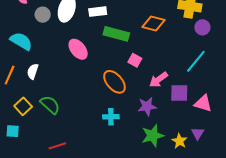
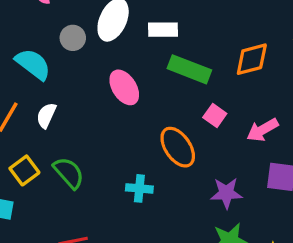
gray circle: (43, 15) -> (73, 38), moved
orange diamond: (154, 24) -> (252, 59), turned -35
pink arrow: (159, 80) -> (263, 130), moved
cyan cross: (111, 117) -> (139, 188), moved

